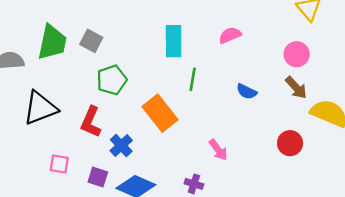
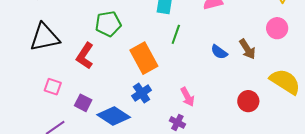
pink circle: (297, 54) -> (277, 28), moved
brown arrow: (296, 88) -> (247, 49), moved
blue cross: (121, 145) -> (142, 93), moved
purple cross: (194, 184) -> (177, 122), moved

